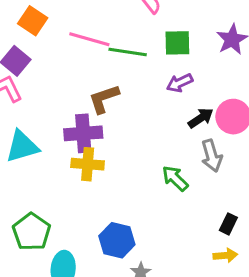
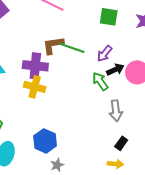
green line: (128, 52) -> (72, 48), moved
purple arrow: (180, 83) -> (105, 54), moved, turned -36
gray arrow: (212, 156) -> (116, 111), moved
green arrow: (175, 178) -> (100, 81), moved

